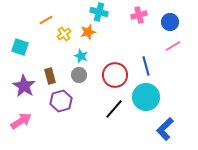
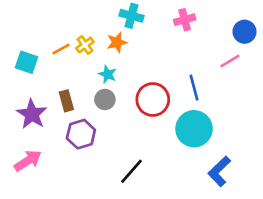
orange line: (46, 20) -> (61, 49), moved
blue circle: (170, 22) -> (245, 32), moved
black line: (114, 109) -> (132, 171), moved

